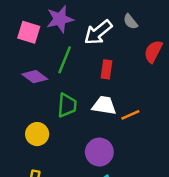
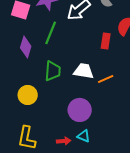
red rectangle: (107, 69) -> (106, 41), moved
purple diamond: (35, 77) -> (26, 47), turned 70

